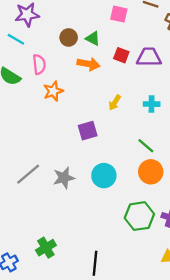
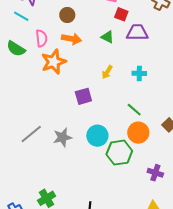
green triangle: (93, 38) -> (107, 37), moved
red square: (121, 55) -> (121, 14), moved
orange arrow: (88, 64) -> (71, 39), moved
orange star: (53, 91) -> (54, 62), size x1.4
green hexagon: (139, 216) -> (119, 153), moved

